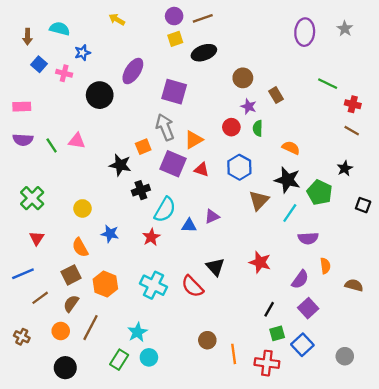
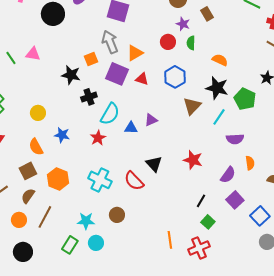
cyan star: (137, 332) -> (86, 221), turned 30
green square: (277, 333) -> (208, 222), turned -32
brown circle: (207, 340) -> (117, 215), moved
blue square: (302, 345) -> (260, 216), moved
red cross: (267, 363) -> (199, 248), turned -30

